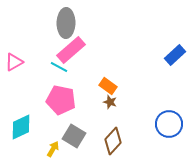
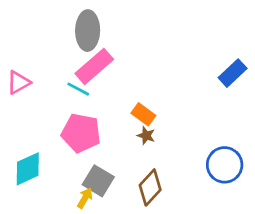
yellow arrow: (53, 149) -> (85, 198), moved

